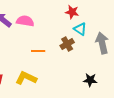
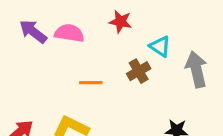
red star: (72, 12) -> (120, 22), moved

